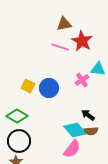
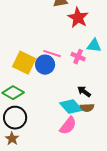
pink line: (60, 47) -> (52, 54), moved
pink cross: (82, 80) -> (78, 57), turned -32
yellow square: (28, 86) -> (24, 63), size x1.6

